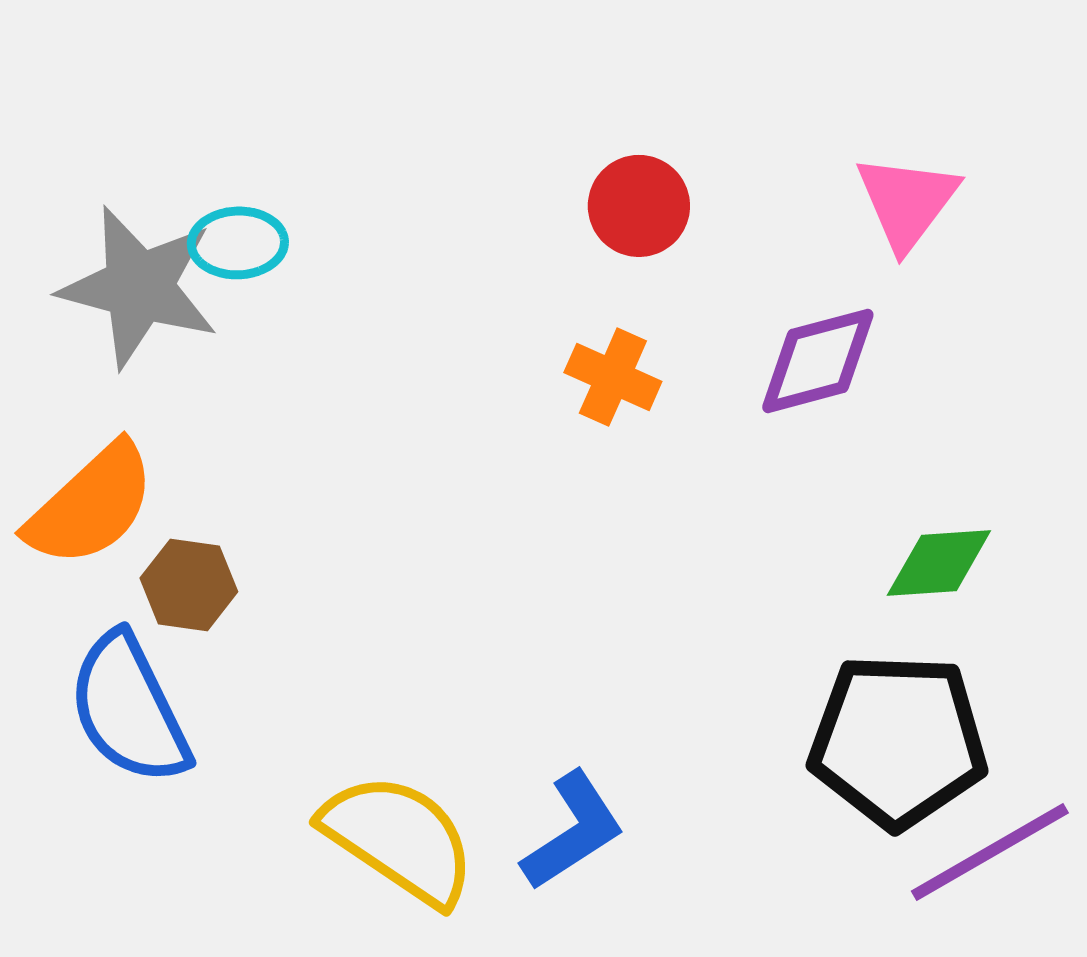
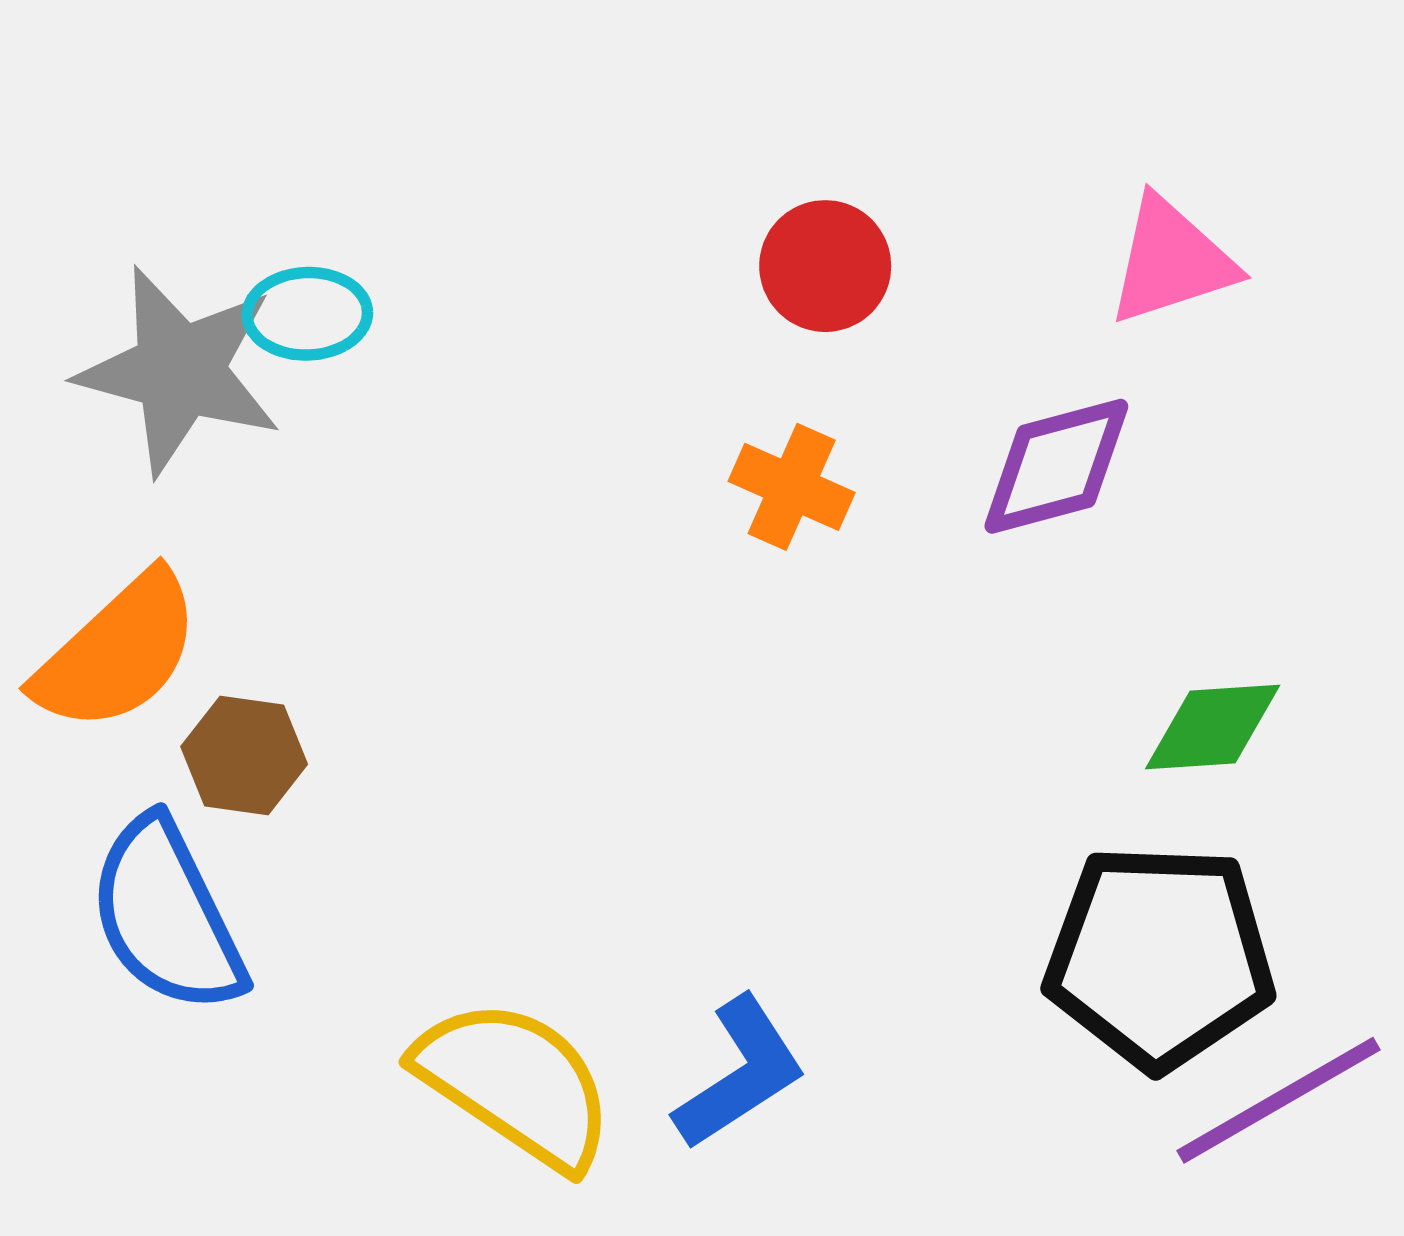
pink triangle: (907, 202) -> (1171, 261), turned 35

